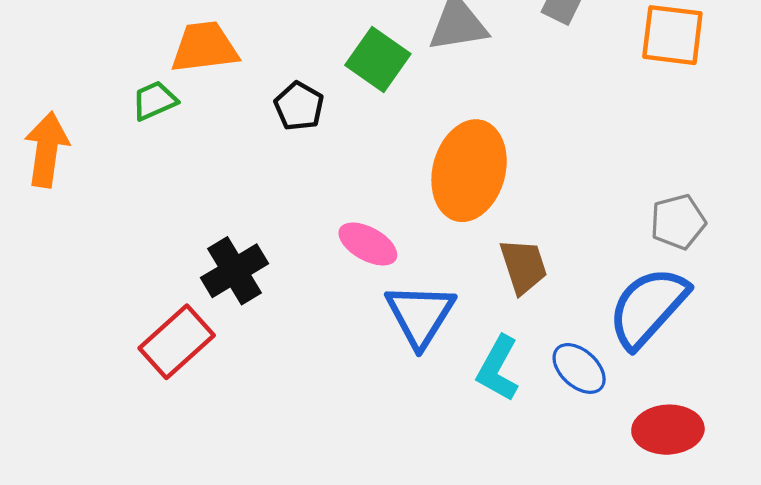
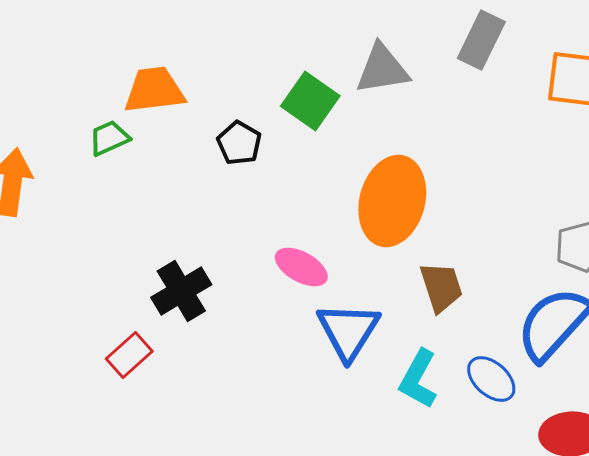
red rectangle: (177, 342) -> (129, 355), size x0.7

